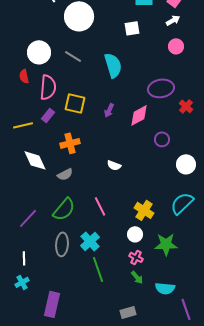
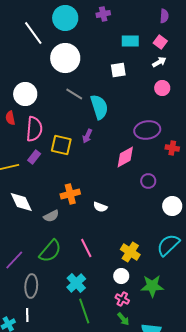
gray line: (73, 56) -> (74, 94), moved
red cross: (186, 106) -> (172, 148), turned -32
purple arrow: (109, 110) -> (87, 136), moved
orange cross: (70, 143) -> (70, 194), moved
gray ellipse: (62, 244) -> (31, 286), moved
white line: (24, 258) -> (27, 315), moved

